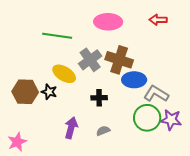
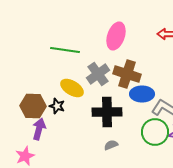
pink ellipse: (108, 22) -> (116, 36), turned -72
black cross: (99, 98) -> (107, 112), size x1.8
purple arrow: (71, 128) -> (39, 129), moved

